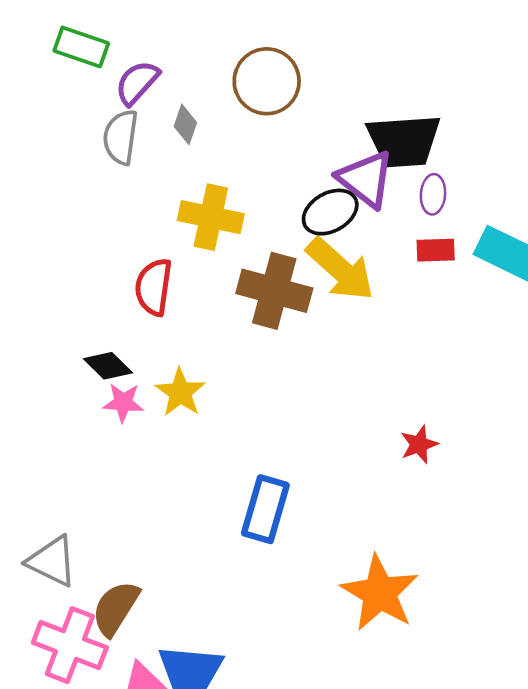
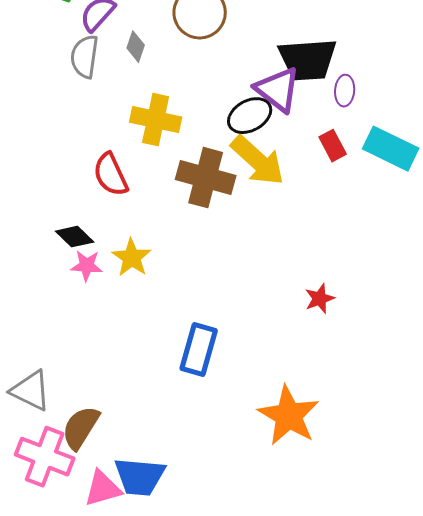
purple ellipse: (433, 194) -> (345, 91), moved
red rectangle: (436, 250) -> (333, 146), turned 64
red semicircle: (154, 287) -> (111, 175), turned -33

